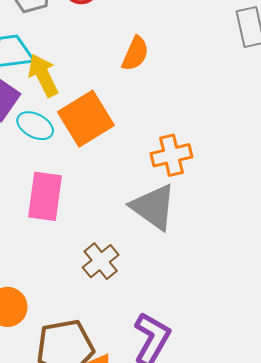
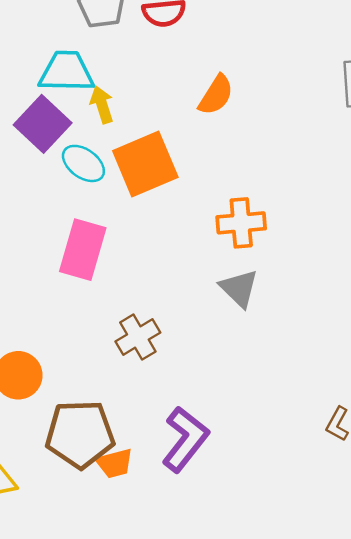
yellow arrow: (43, 75) -> (102, 105), size x0.7
gray triangle: (153, 207) -> (239, 288), moved, size x0.7

